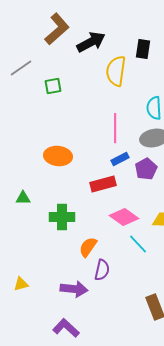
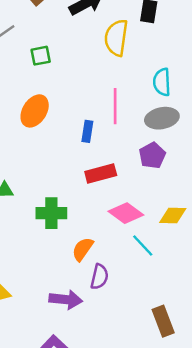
orange ellipse: (58, 156) -> (35, 111), moved, turned -64
blue rectangle: (120, 159) -> (87, 131), moved, turned -54

